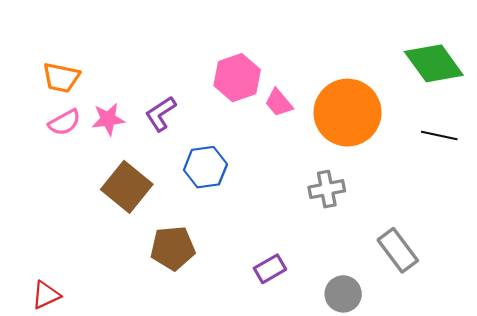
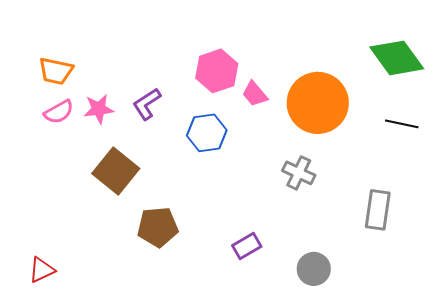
blue hexagon: (205, 167) -> (207, 133), moved
gray cross: (327, 189) -> (299, 173), turned 36
gray rectangle: (398, 250) -> (378, 210), moved, turned 45

